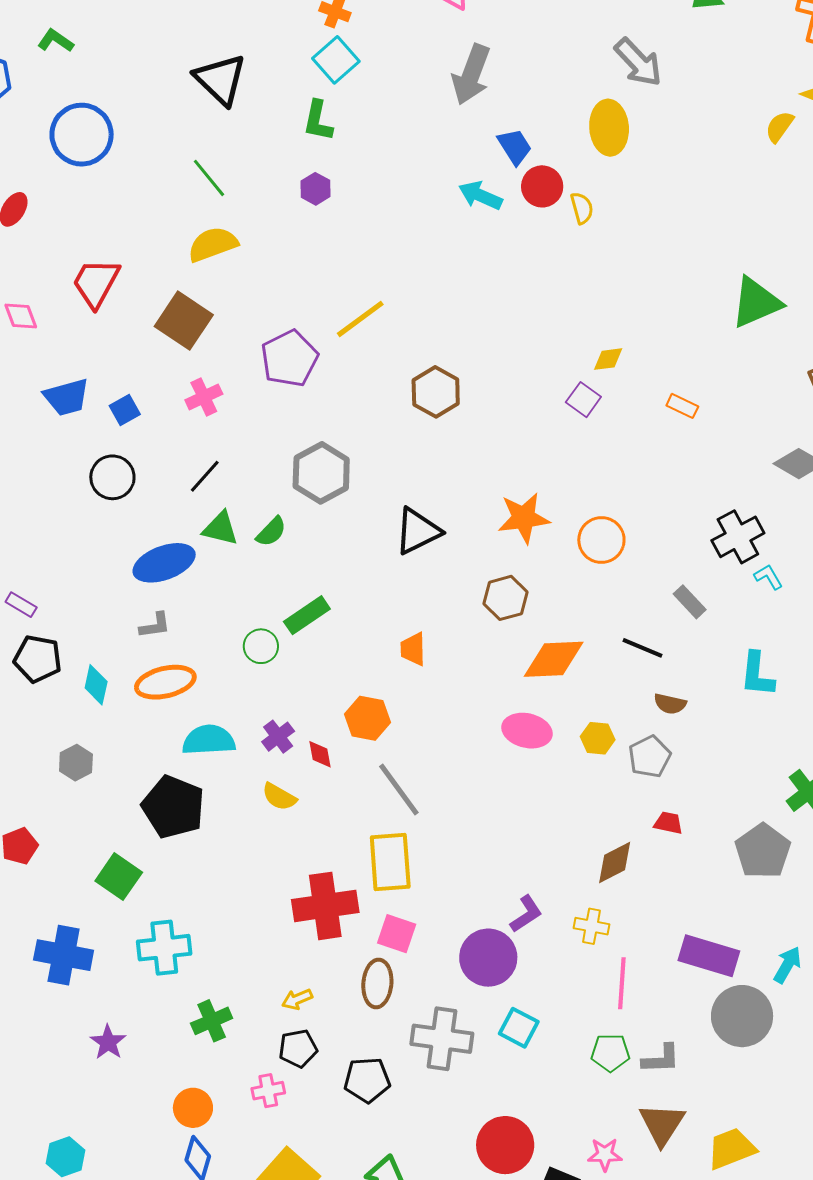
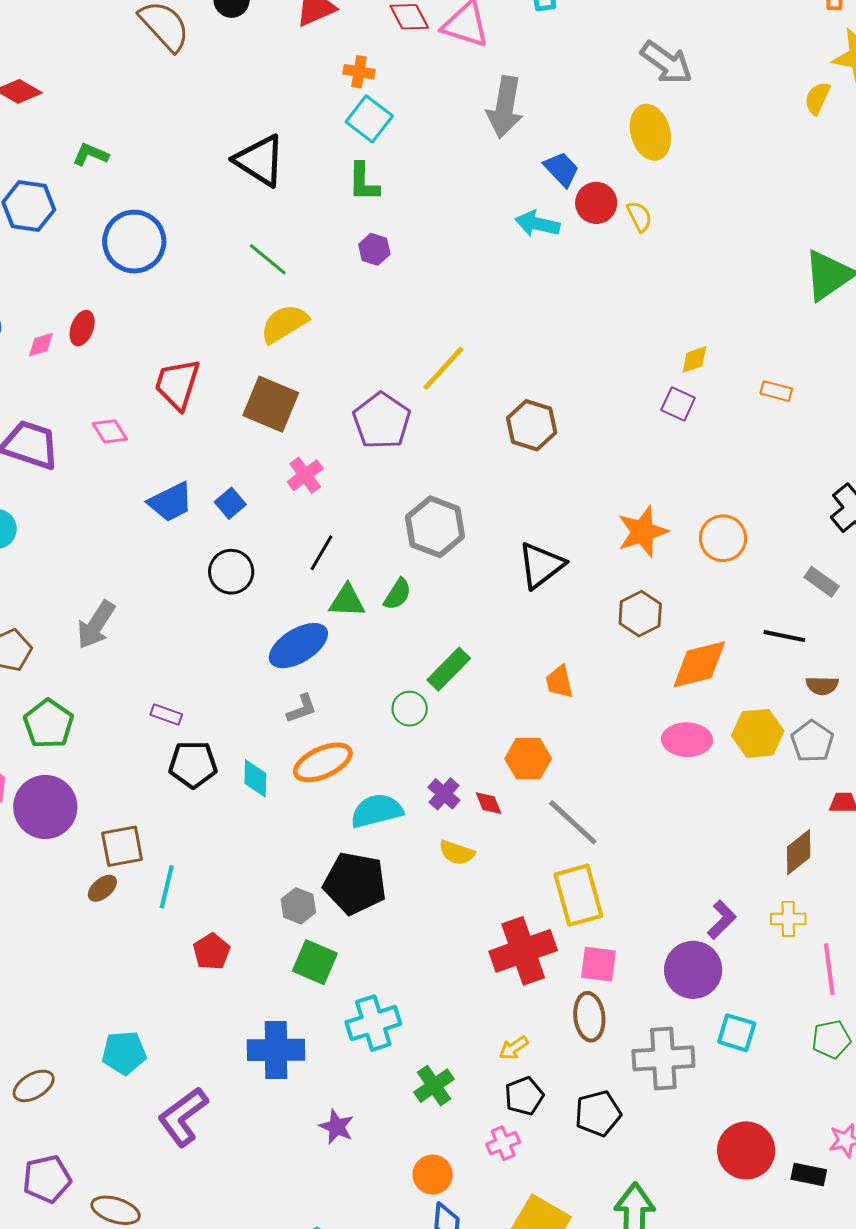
yellow hexagon: (598, 738) -> (758, 733), size x1.5
gray hexagon: (76, 763) -> (298, 906), moved

